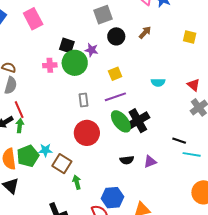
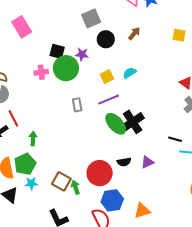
cyan semicircle: (158, 82) -> (130, 73), moved, turned 152
green arrow: (20, 126) -> (33, 138), moved
red circle: (87, 133) -> (100, 173), moved
cyan star: (45, 150) -> (31, 183), moved
brown square: (62, 164) -> (61, 181), moved

